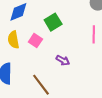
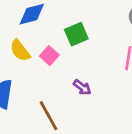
yellow semicircle: (13, 40) -> (20, 51), turned -36

